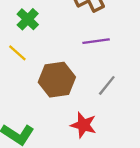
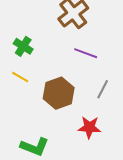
purple line: (96, 41) -> (86, 53), turned 40

